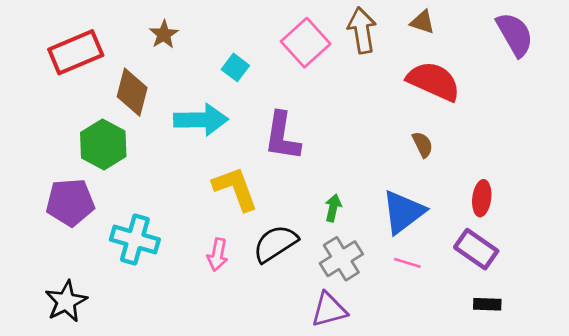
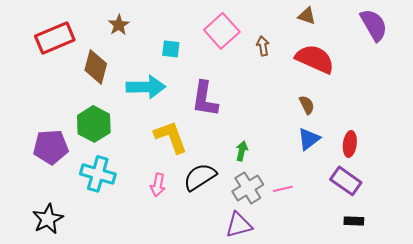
brown arrow: (362, 30) -> (263, 46), moved, size x0.6
cyan square: (235, 67) -> (171, 49), turned -30
green hexagon: (103, 145) -> (94, 124), moved
blue triangle: (403, 212) -> (309, 139), moved, size x0.7
pink line: (407, 263) -> (283, 189), moved, turned -30

